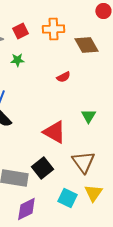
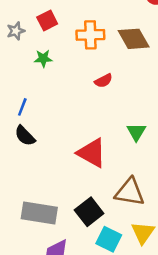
orange cross: (53, 29) -> (90, 35), moved
brown triangle: (83, 162) -> (130, 192), turned -45
black square: (42, 168) -> (89, 212), moved

